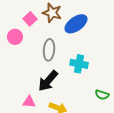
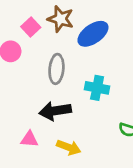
black arrow: (48, 81) -> (55, 111), turned 40

